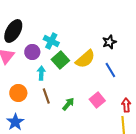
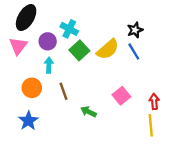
blue line: (110, 70) -> (134, 52), moved
cyan arrow: (41, 73) -> (49, 65), moved
green arrow: (68, 104) -> (88, 112), moved, turned -104

